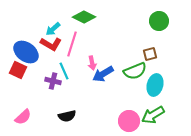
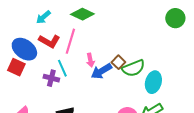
green circle: (159, 21) -> (175, 18), moved
cyan arrow: (53, 29) -> (43, 17), moved
brown square: (150, 54) -> (118, 62), moved, turned -32

